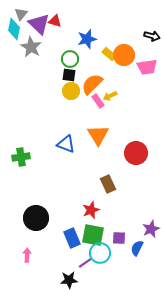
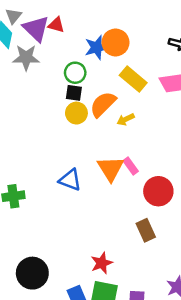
gray star: (31, 47) -> (26, 58), turned -30
yellow rectangle: (109, 54) -> (133, 79), moved, size x1.5
orange circle: (124, 55) -> (116, 42), moved
pink rectangle: (98, 101) -> (131, 166), moved
brown rectangle: (108, 184) -> (146, 230), moved

